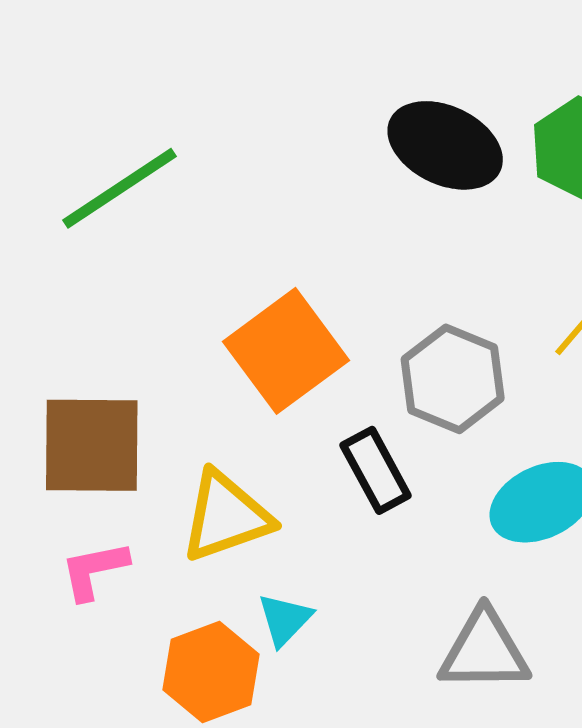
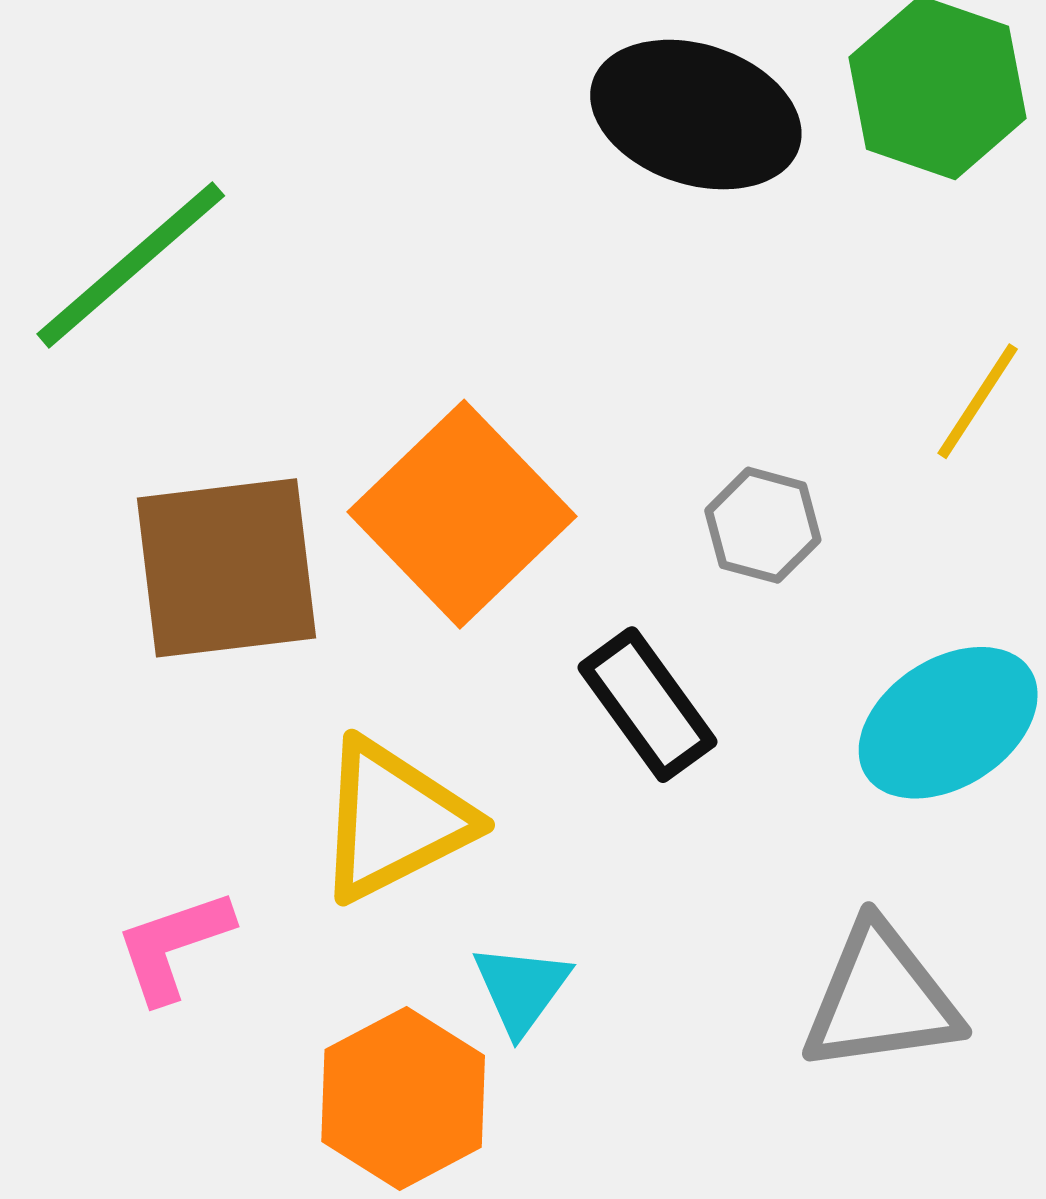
gray hexagon: (453, 379) -> (763, 525), size x0.6
brown square: (92, 445) -> (227, 568), moved

